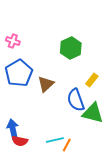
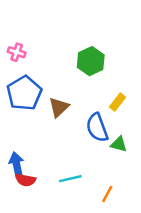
green triangle: (93, 113) -> (119, 144), size x0.6
orange line: (67, 145) -> (107, 194), moved

